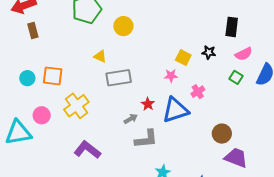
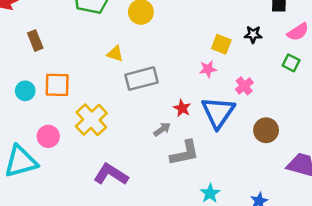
brown rectangle: (33, 30) -> (35, 41), moved
blue triangle: (175, 110) -> (218, 112), turned -32
brown circle: (222, 134) -> (266, 130), moved

